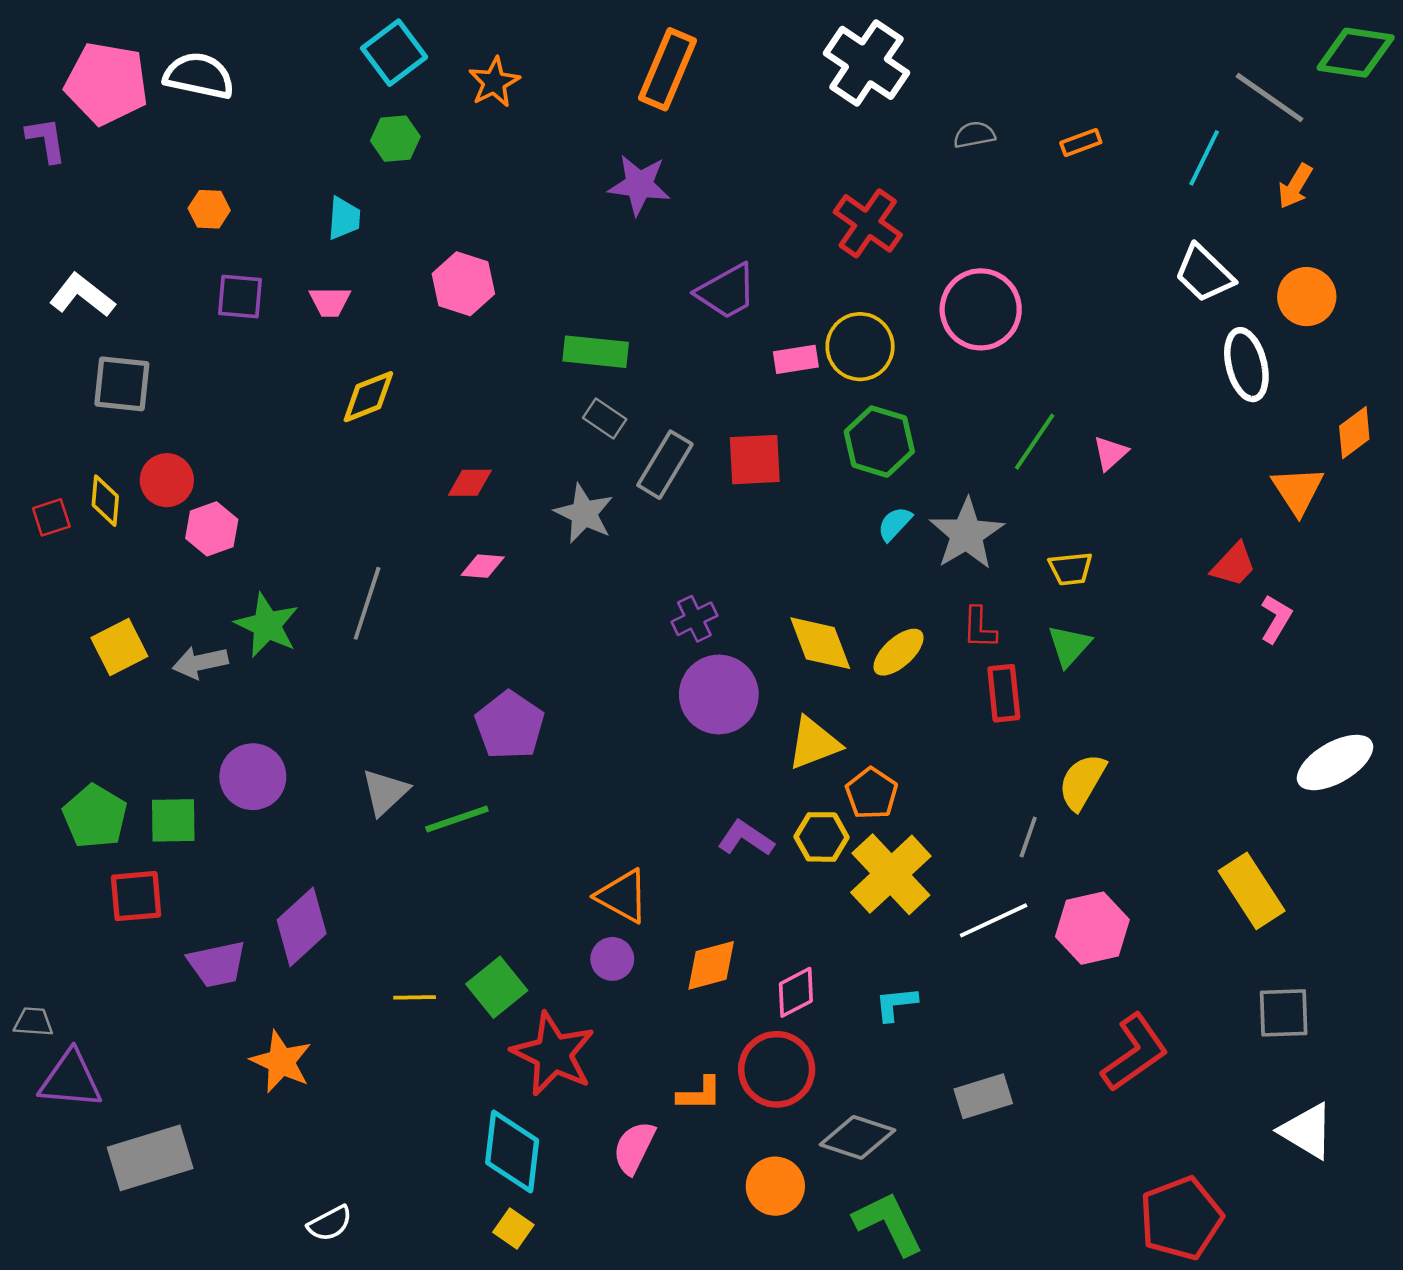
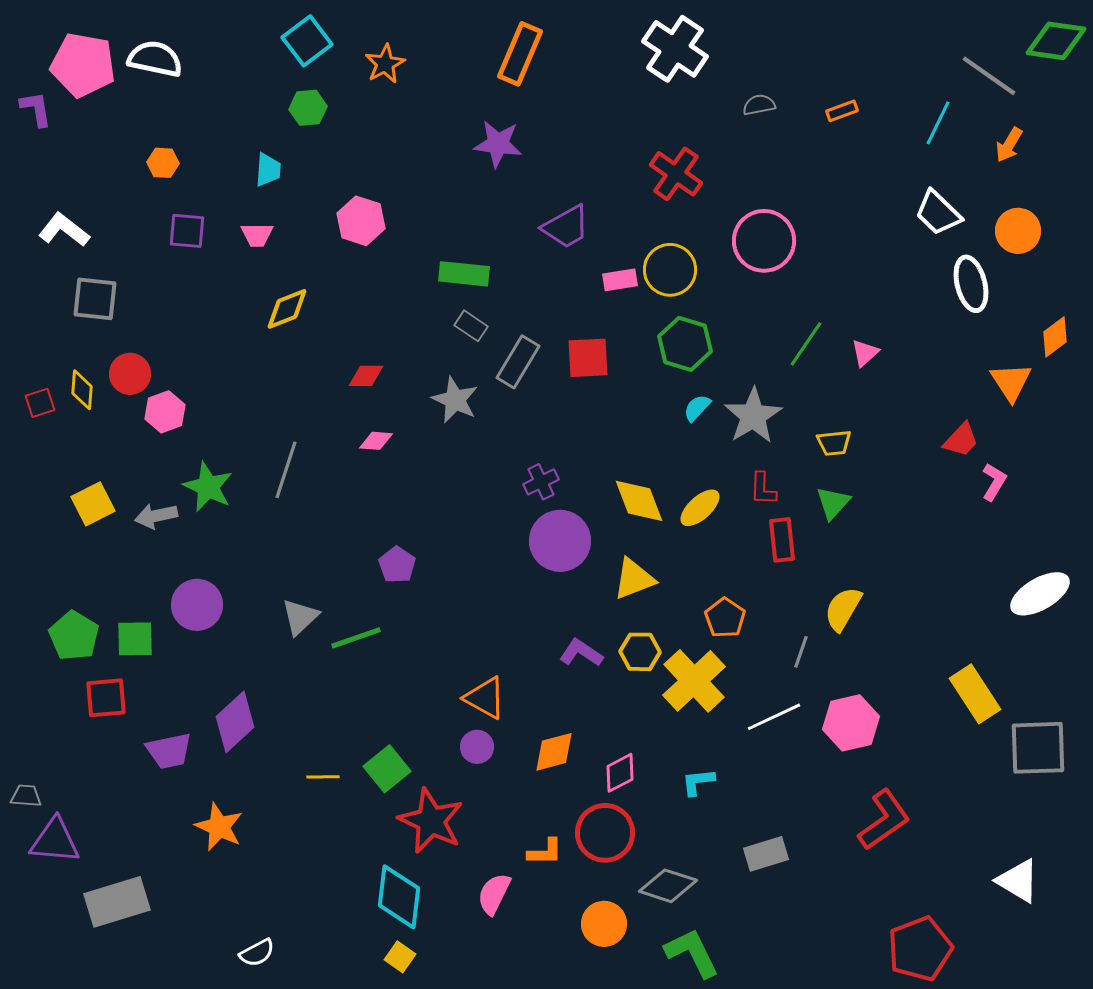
purple pentagon: (510, 725) -> (397, 565), size x0.7
orange pentagon: (872, 793) -> (725, 618), moved
gray square: (1284, 1013) -> (1038, 748), moved, size x1.4

